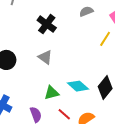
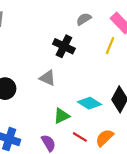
black cross: (47, 24) -> (64, 46), moved

